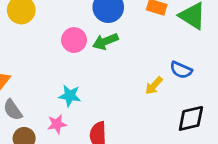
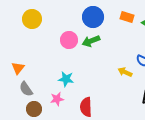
yellow arrow: (154, 86) -> (125, 72), turned 72

